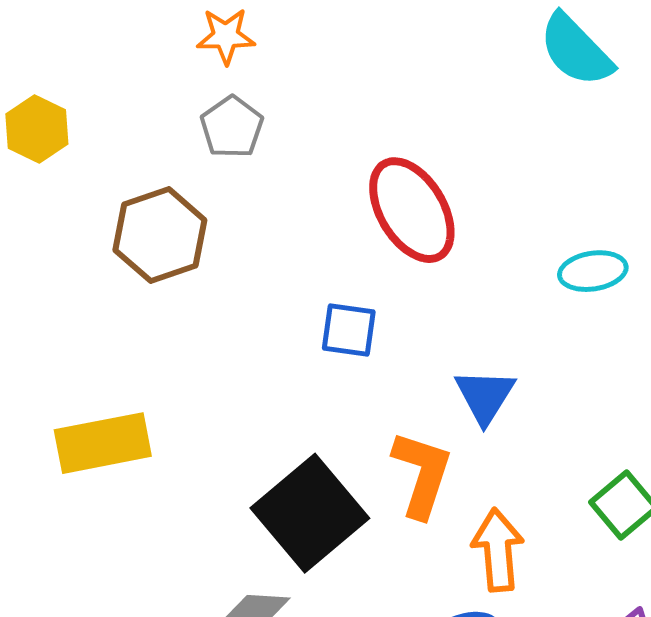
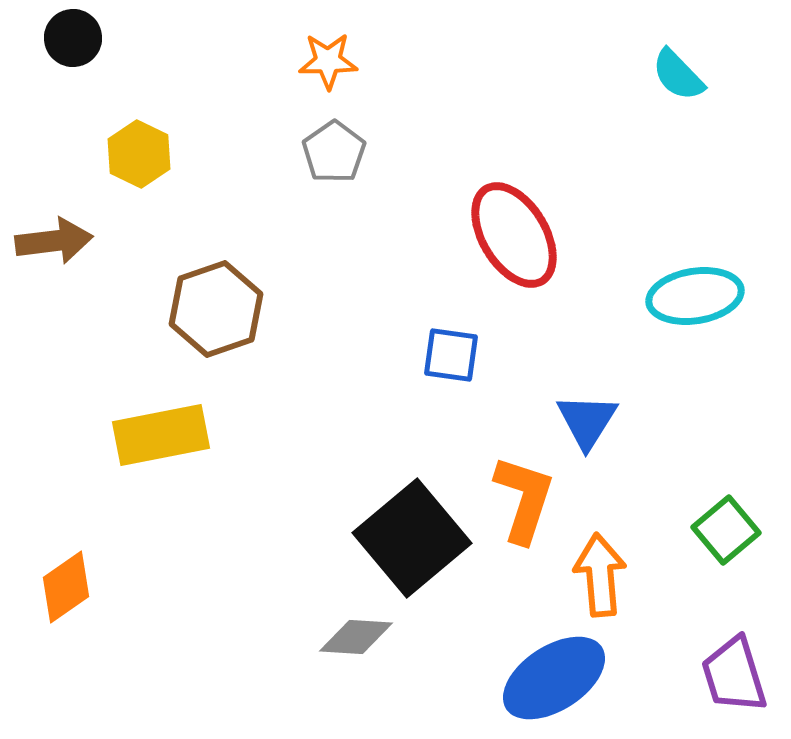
cyan semicircle: (576, 50) -> (678, 75), size x0.7
brown hexagon: (160, 235) -> (216, 309), moved
cyan ellipse: (593, 271) -> (695, 296), size x1.4
yellow rectangle: (103, 443) -> (161, 435), moved

